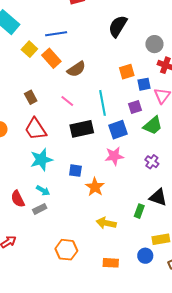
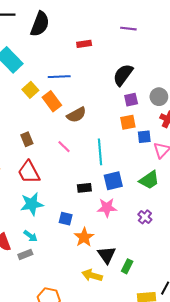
purple square: (135, 107) -> (131, 100), moved
black rectangle: (82, 129) -> (84, 188), moved, size x0.6
black triangle: (158, 197) -> (107, 255), moved, turned 30

